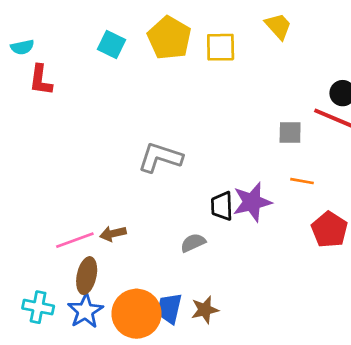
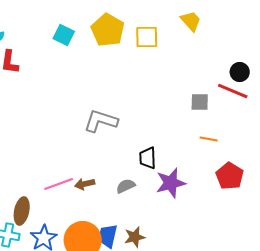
purple star: (252, 202) -> (171, 183), moved
brown arrow: (113, 234) -> (85, 184), moved
pink line: (75, 240) -> (59, 184), moved
brown ellipse: (87, 276) -> (22, 211), moved

